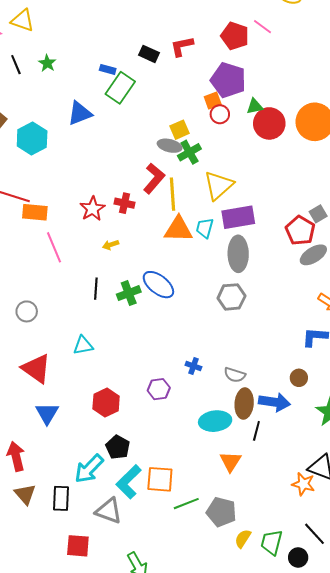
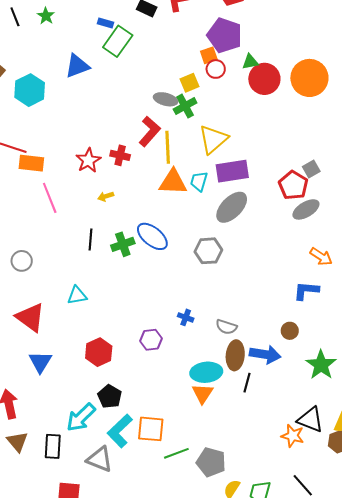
yellow square: (179, 130) -> (190, 83), moved
gray ellipse: (238, 254) -> (232, 207), turned 44
gray hexagon: (231, 297) -> (208, 251), moved
orange triangle: (231, 461) -> (203, 394), moved

